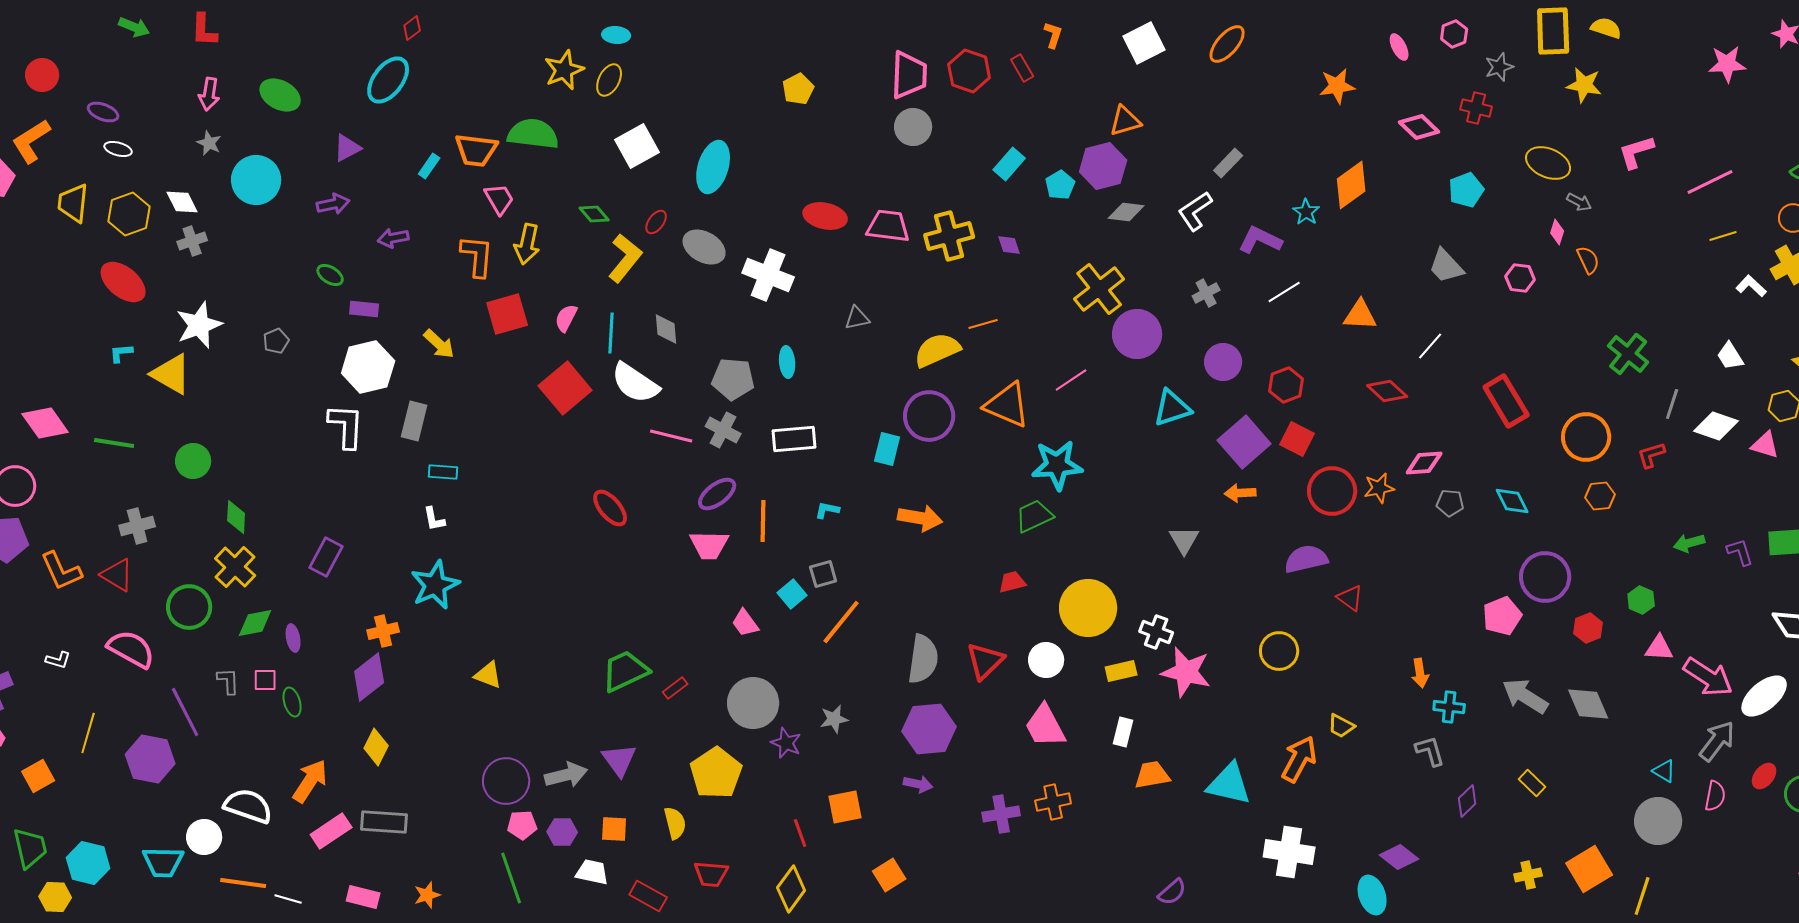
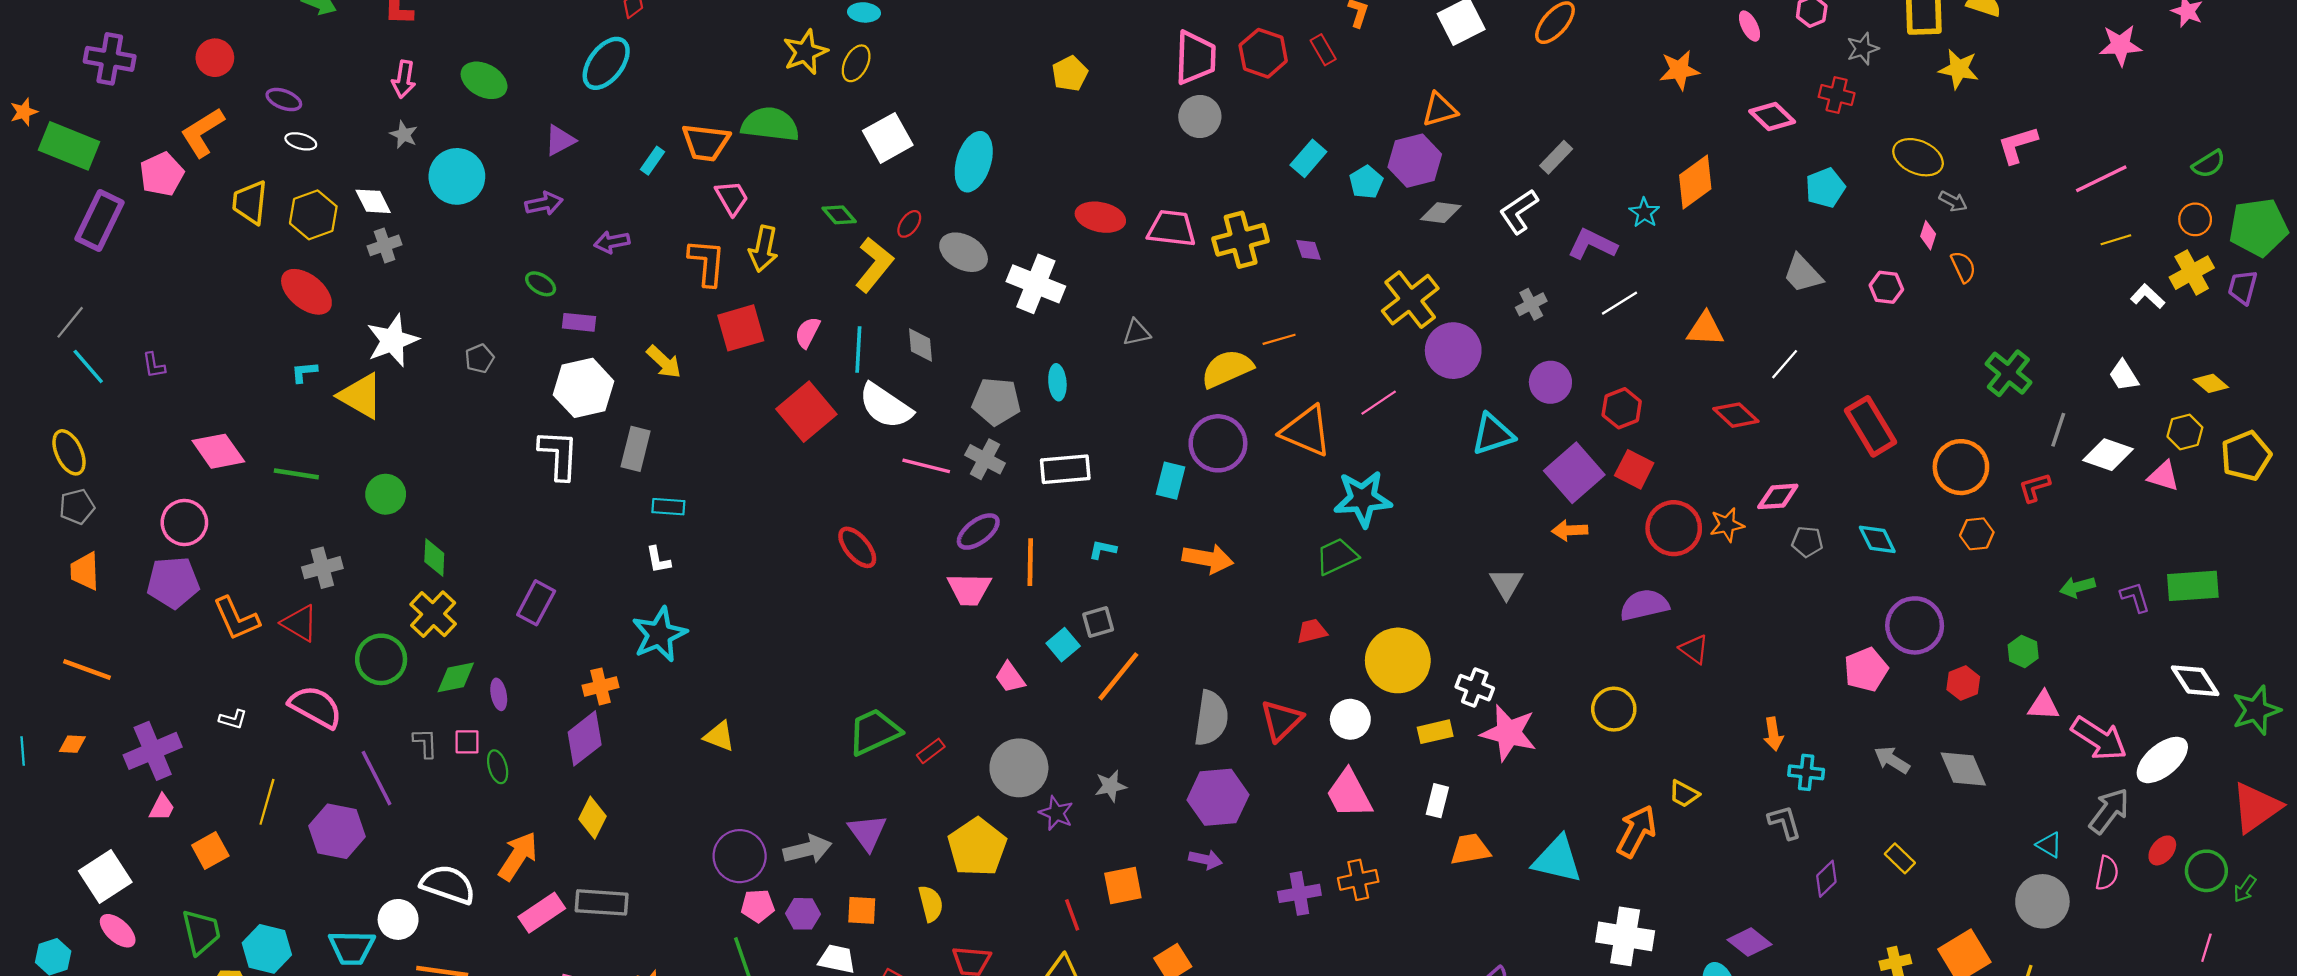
gray arrow: (1525, 696) -> (1892, 760), size x0.7

